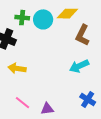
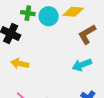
brown L-shape: (82, 35) -> (87, 34), turned 30

